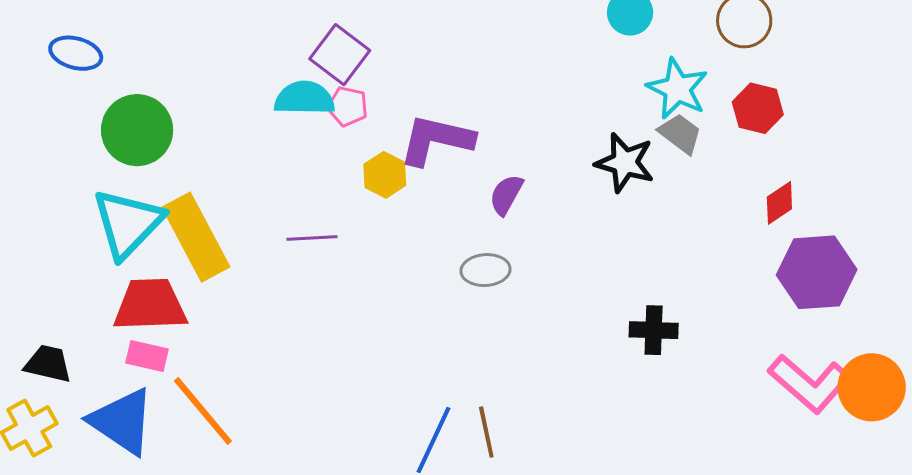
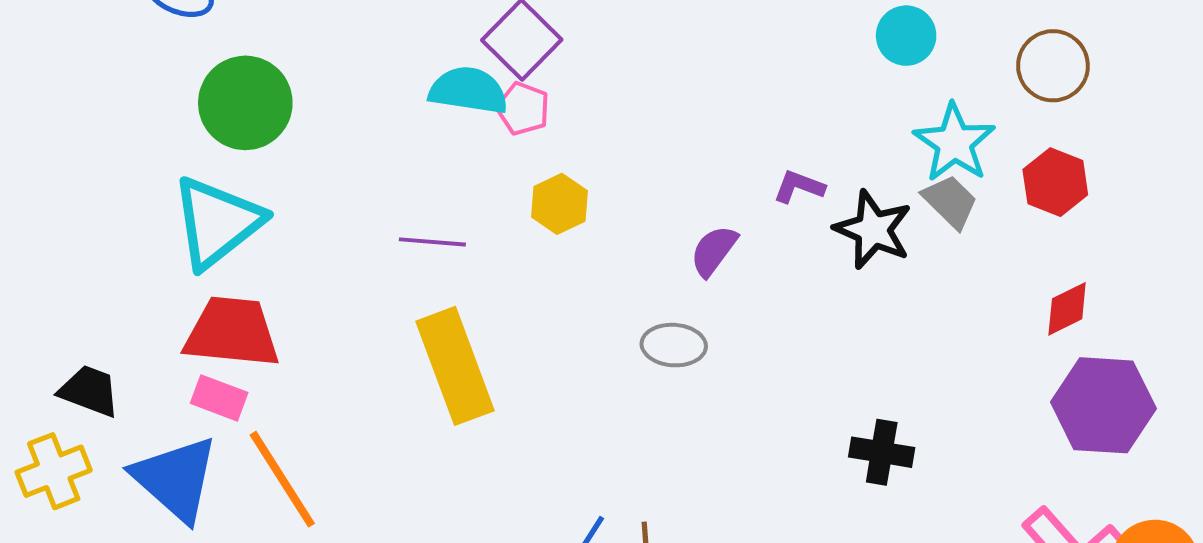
purple L-shape: (436, 140) -> (799, 187), moved, size x0.5
yellow rectangle: (196, 237) -> (455, 366), moved
purple line: (312, 238) -> (432, 242), moved

